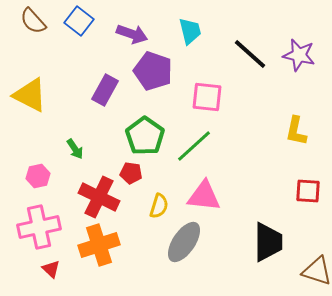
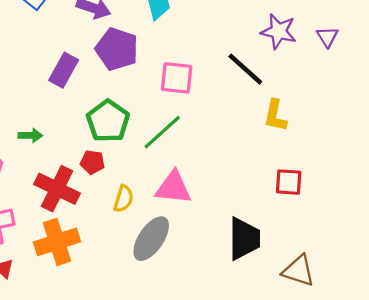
black line: (250, 54) -> (245, 69), moved
green arrow: (75, 149) -> (30, 136), turned -55

